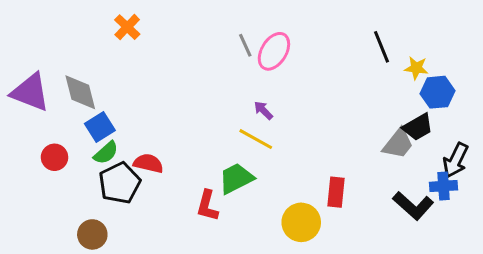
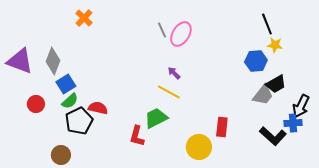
black line: (381, 47) -> (267, 24), moved
gray diamond: (80, 92) -> (53, 61), turned 36
blue hexagon: (437, 92) -> (256, 61), moved

